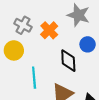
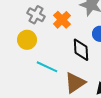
cyan line: (34, 78) -> (47, 67), turned -60

